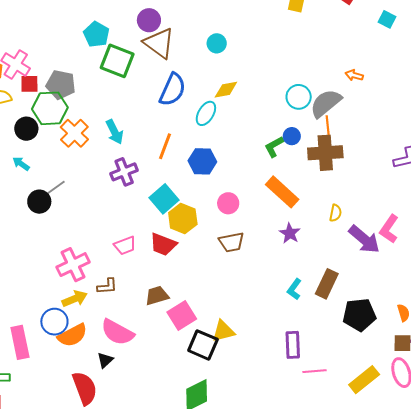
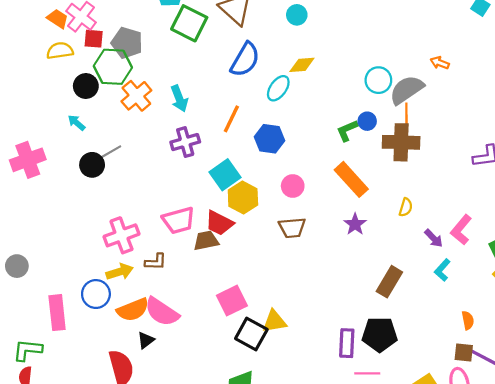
purple arrow: (364, 239) -> (434, 238), size x0.6
pink trapezoid: (125, 245) -> (179, 220), size x1.4
cyan L-shape: (294, 289) -> (442, 270), moved
brown trapezoid: (157, 296) -> (206, 241), moved
black pentagon: (359, 315) -> (380, 334), moved
orange semicircle: (72, 335) -> (133, 310), moved

